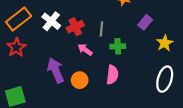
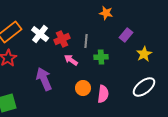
pink semicircle: (112, 75) -> (103, 94), moved
white ellipse: (165, 79) -> (144, 87), turned 35
orange circle: (80, 80) -> (83, 88), moved

